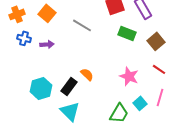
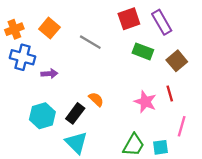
blue cross: (24, 38) -> (23, 57), size x1.5
purple arrow: (47, 44) -> (49, 74), moved
red line: (159, 69) -> (170, 94), moved, turned 40
cyan square: (140, 103) -> (160, 147), moved, turned 32

